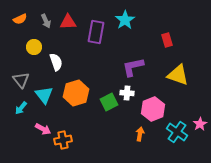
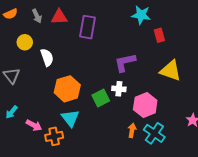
cyan star: (125, 20) -> (141, 15), moved, turned -30
cyan triangle: (44, 95) -> (70, 118), moved
cyan arrow: (21, 108) -> (12, 112), moved
cyan cross: (177, 132) -> (154, 133), moved

